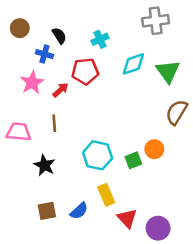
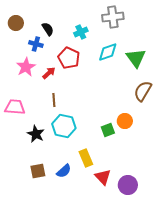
gray cross: (156, 21) -> (113, 17), moved
red pentagon: (85, 71) -> (69, 58), turned 30
brown line: (54, 123) -> (54, 100), moved
cyan hexagon: (98, 155) -> (64, 126), moved

